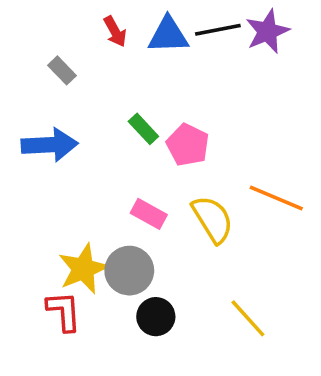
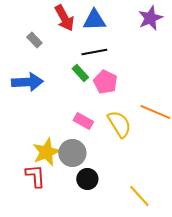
black line: (218, 30) -> (94, 52), moved
red arrow: (115, 31) -> (64, 18), size x1.5
yellow line: (248, 318) -> (139, 196), moved

